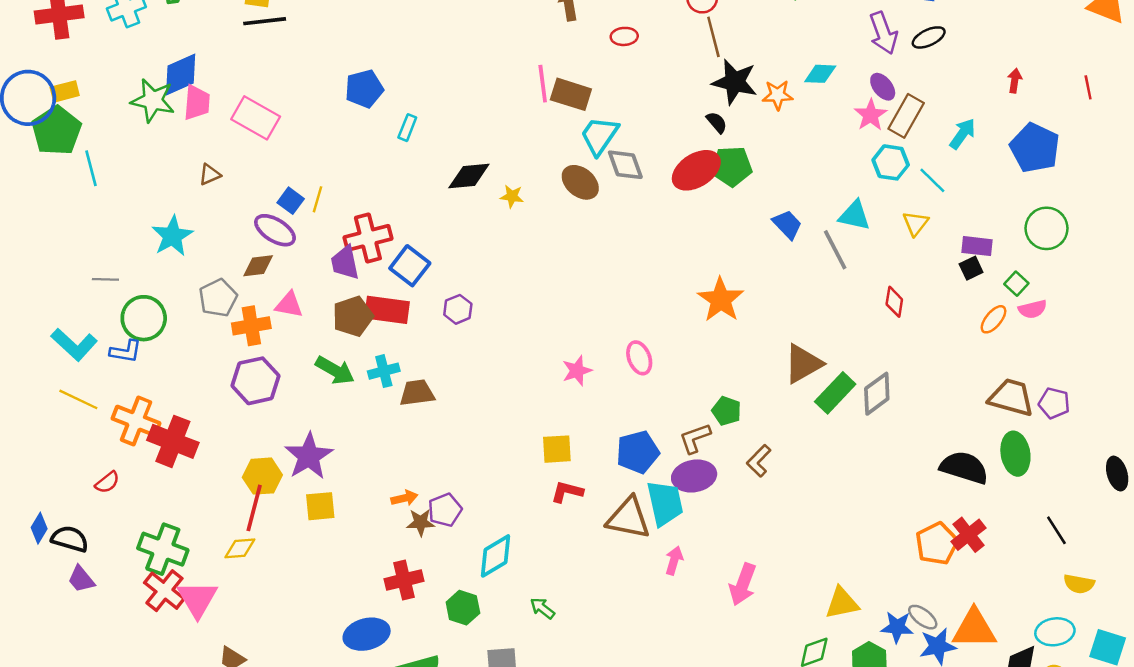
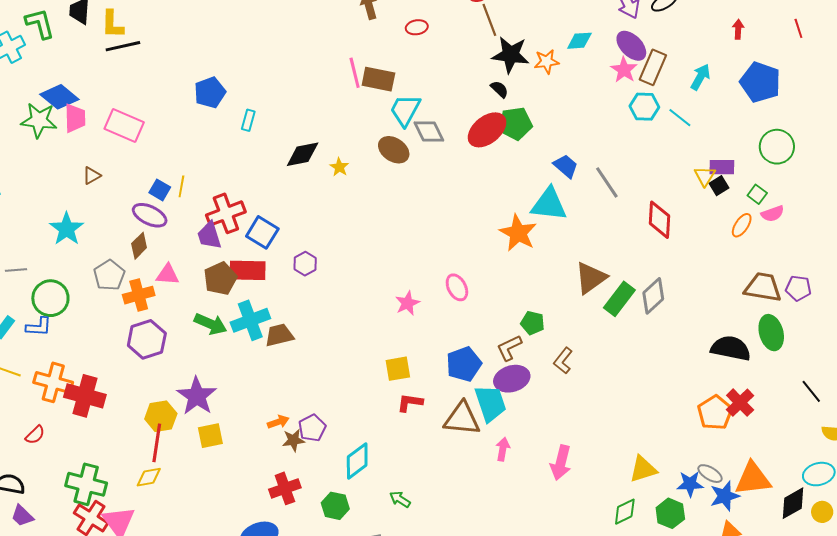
blue diamond: (181, 75) -> (59, 97), turned 69
purple ellipse: (883, 87) -> (631, 46), size x1.4
yellow star: (512, 196) -> (339, 167), turned 30
cyan triangle: (854, 215) -> (549, 204), moved, size x1.4
yellow triangle: (916, 223) -> (705, 176), moved
brown diamond: (258, 266) -> (139, 246), turned -32
red diamond: (894, 302) -> (659, 220), size x1.5
cyan cross: (384, 371) -> (250, 320), size x1.5

